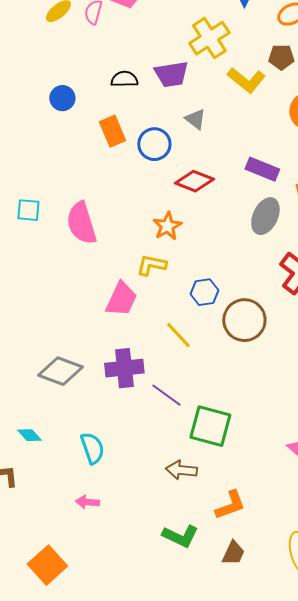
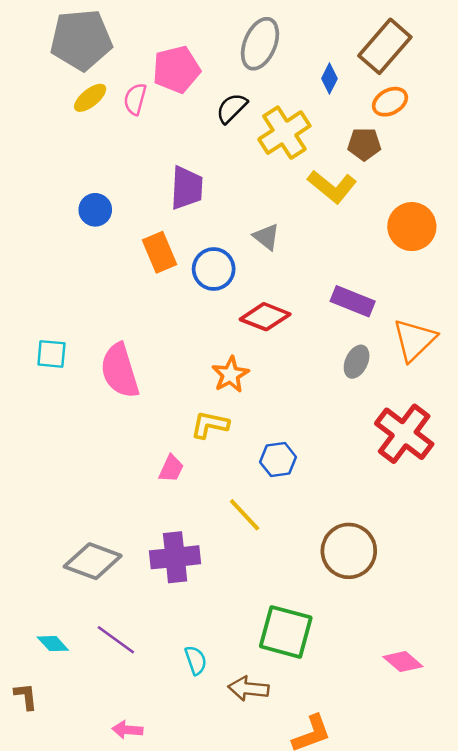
brown pentagon: (281, 57) -> (364, 144), moved
purple trapezoid: (171, 74) -> (187, 188), moved, turned -78
black semicircle: (124, 79) -> (232, 108), moved, turned -44
gray ellipse: (265, 216) -> (357, 362), size x0.7
pink trapezoid: (121, 299) -> (171, 469), size x0.6
brown circle: (244, 320) -> (349, 551), moved
purple line: (166, 395) -> (116, 640), moved
cyan semicircle: (92, 448) -> (196, 660), moved, size x0.7

